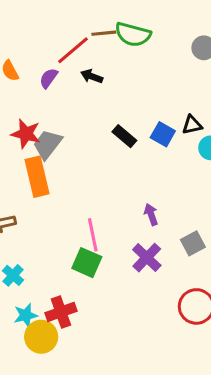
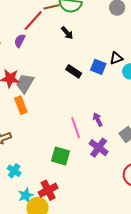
black arrow: (92, 76) -> (67, 33), moved, turned -144
orange rectangle: (37, 177) -> (21, 105), size x0.7
pink line: (93, 235) -> (76, 128), moved

